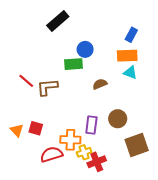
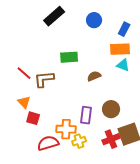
blue circle: (85, 49) -> (94, 20), moved
orange triangle: (17, 130) -> (24, 102), moved
red cross: (97, 162) -> (111, 139), moved

